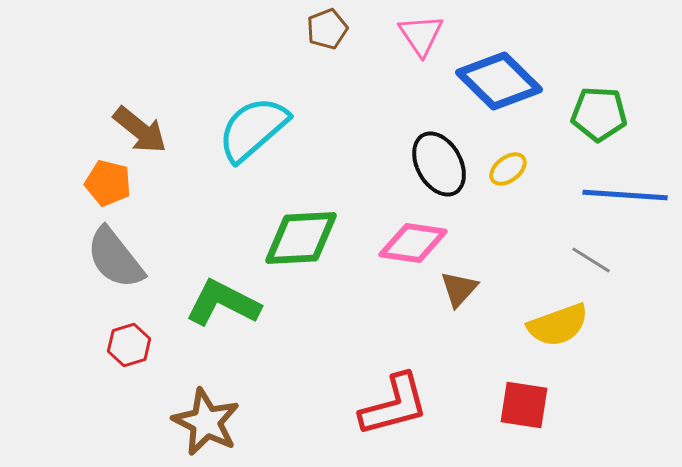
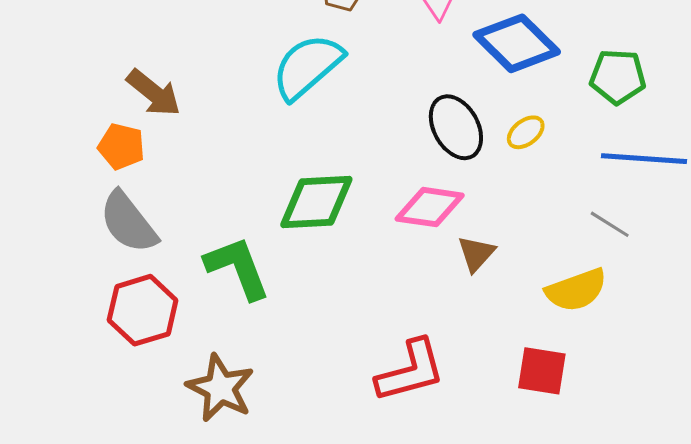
cyan semicircle: (253, 129) -> (307, 67), moved
green L-shape: (223, 303) -> (238, 268), turned 42
red hexagon: (129, 345) -> (143, 310), size x1.6

